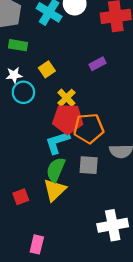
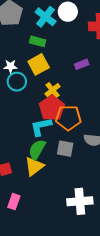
green rectangle: (18, 45) -> (38, 41), moved
yellow square: (47, 69) -> (39, 64), size x1.5
red pentagon: (68, 119) -> (52, 108), turned 30
pink rectangle: (37, 244) -> (14, 202), moved

